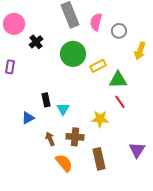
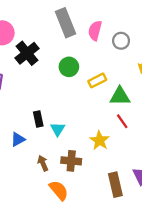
black cross: (36, 42) -> (27, 53), size x1.5
green circle: (73, 54) -> (69, 67), size x0.7
yellow star: (100, 119) -> (100, 140), turned 30
brown rectangle: (99, 159) -> (115, 185), moved

